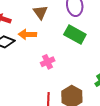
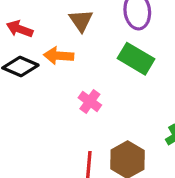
pink cross: (48, 62) -> (90, 101), turned -32

